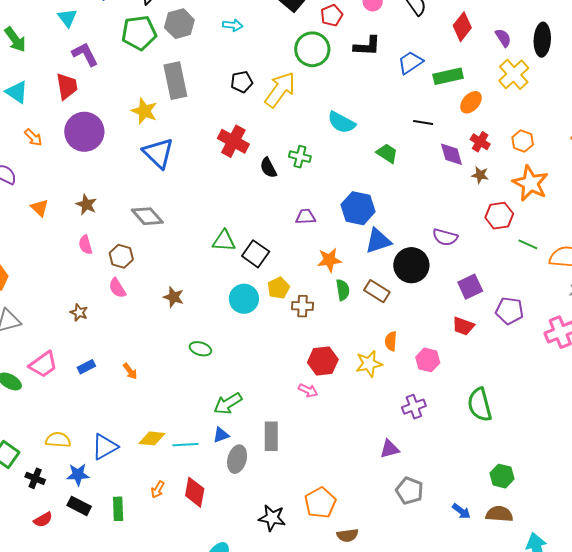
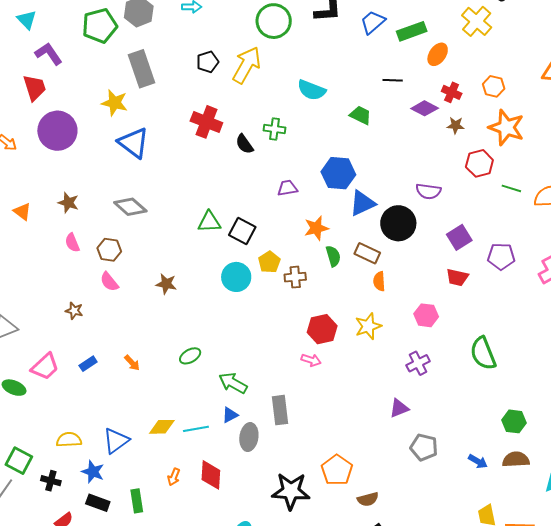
purple diamond: (451, 154) -> (425, 108), turned -40
orange semicircle: (391, 341) -> (379, 281), moved
green ellipse: (200, 349) -> (190, 356), moved, turned -40
green arrow: (228, 404) -> (233, 383), turned 68
blue star: (78, 475) -> (93, 472), turned 30
black star: (272, 518) -> (291, 491), size x1.4

